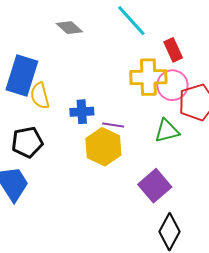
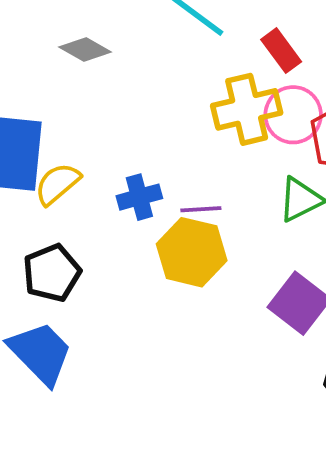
yellow semicircle: (40, 96) -> (57, 184), turned 76

